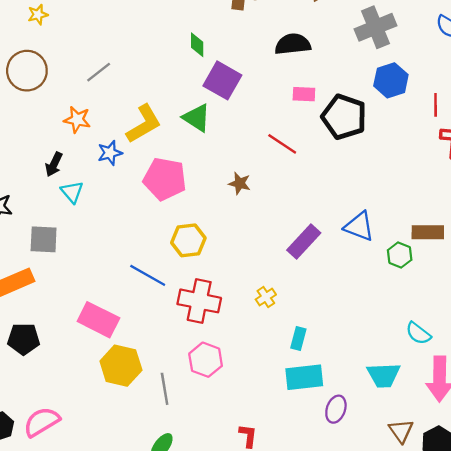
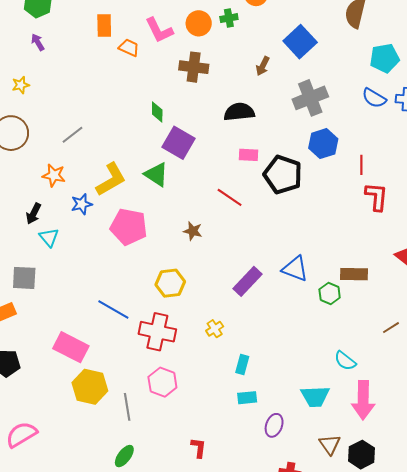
yellow hexagon: (188, 240) -> (170, 283), moved
cyan rectangle: (304, 377) -> (247, 398), size x0.6

